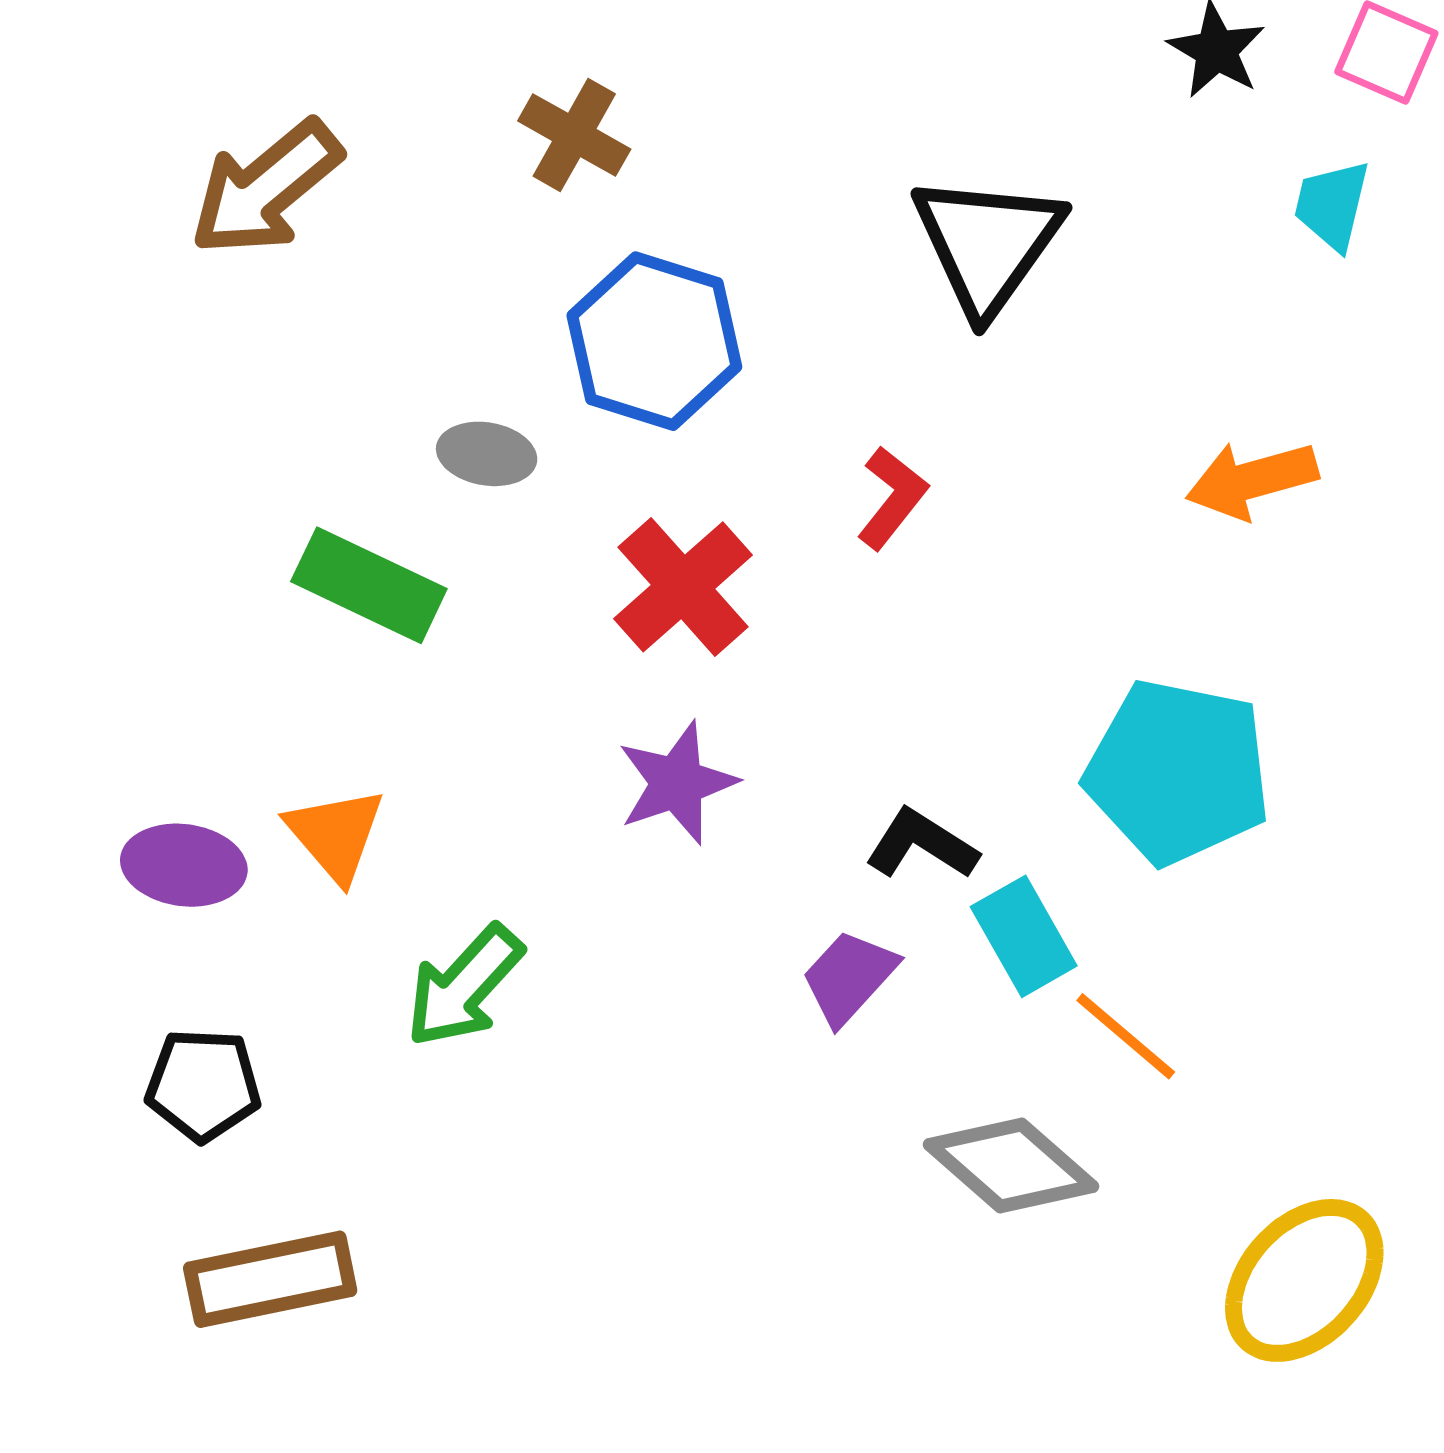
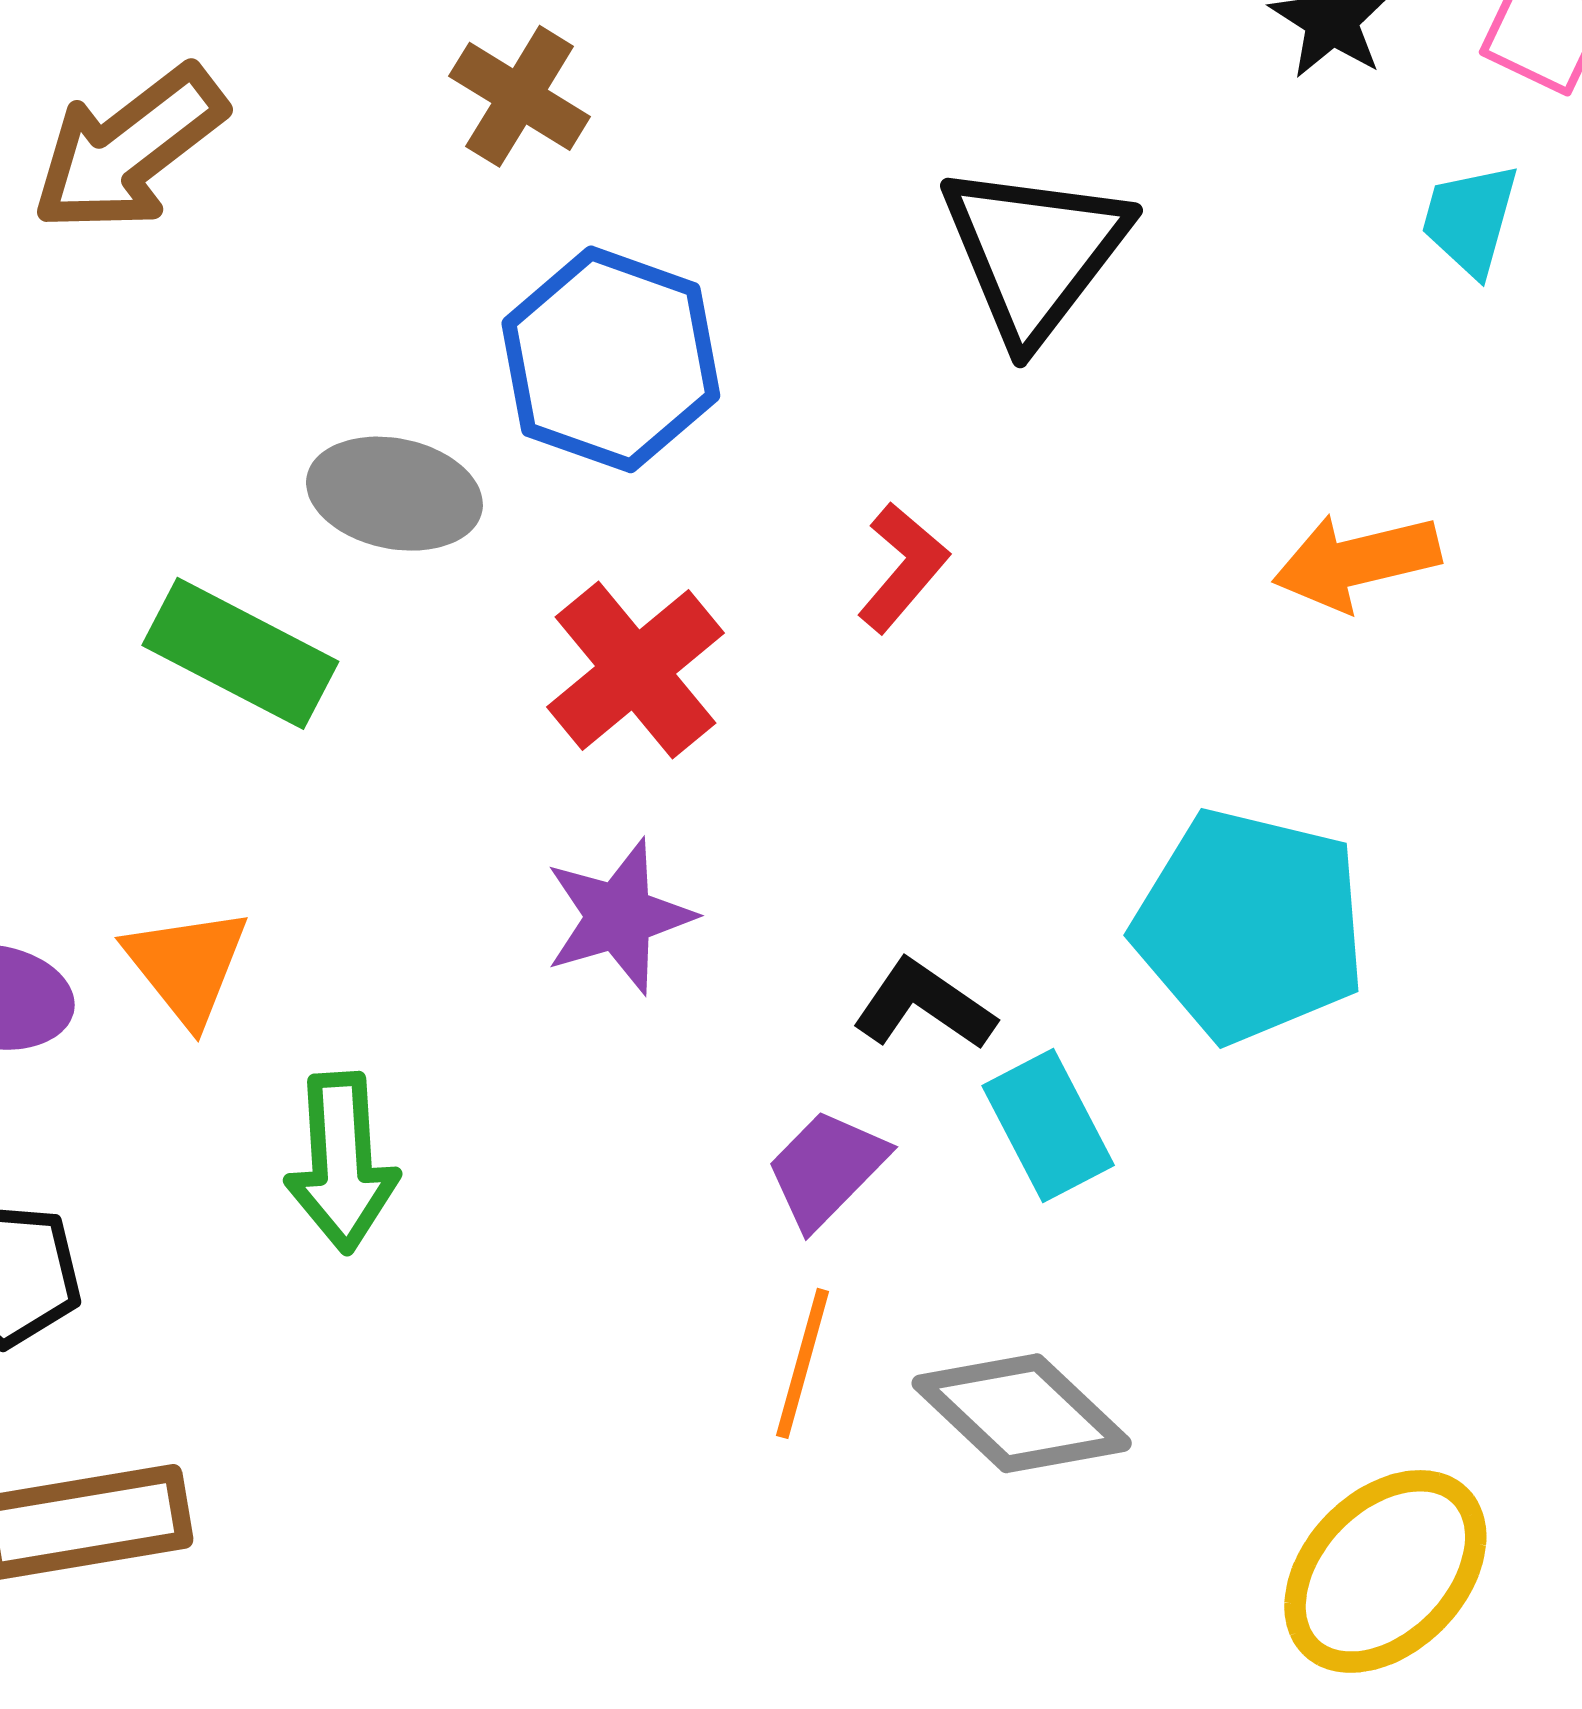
gray ellipse: (487, 454) -> (394, 494), size x1.4
green arrow: (464, 986) -> (342, 1162), turned -48
orange line: (1126, 1036) -> (803, 1363), moved, turned 63

